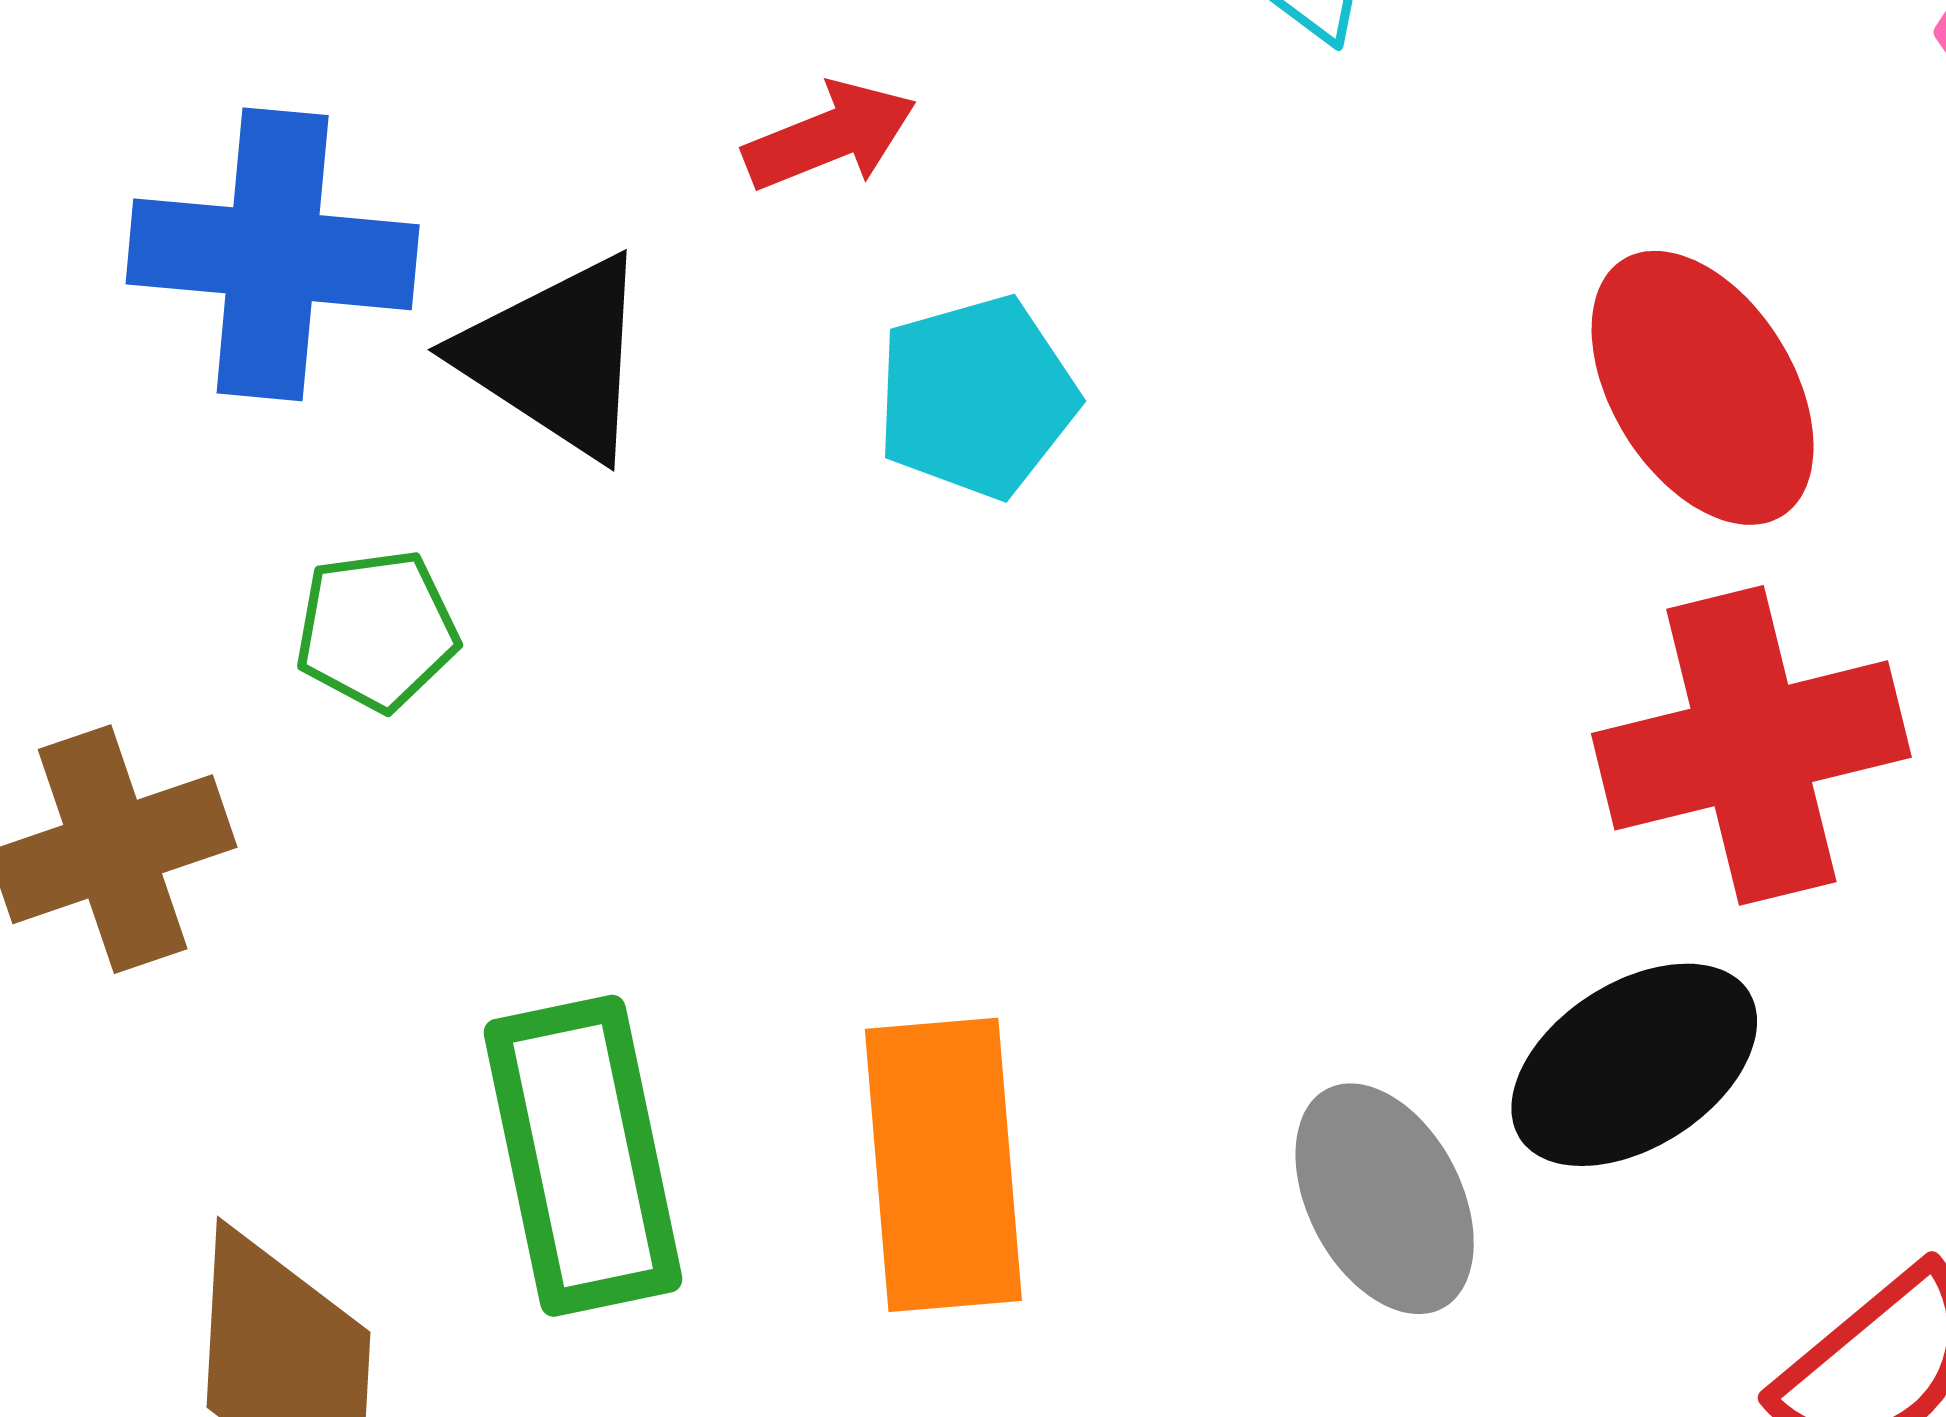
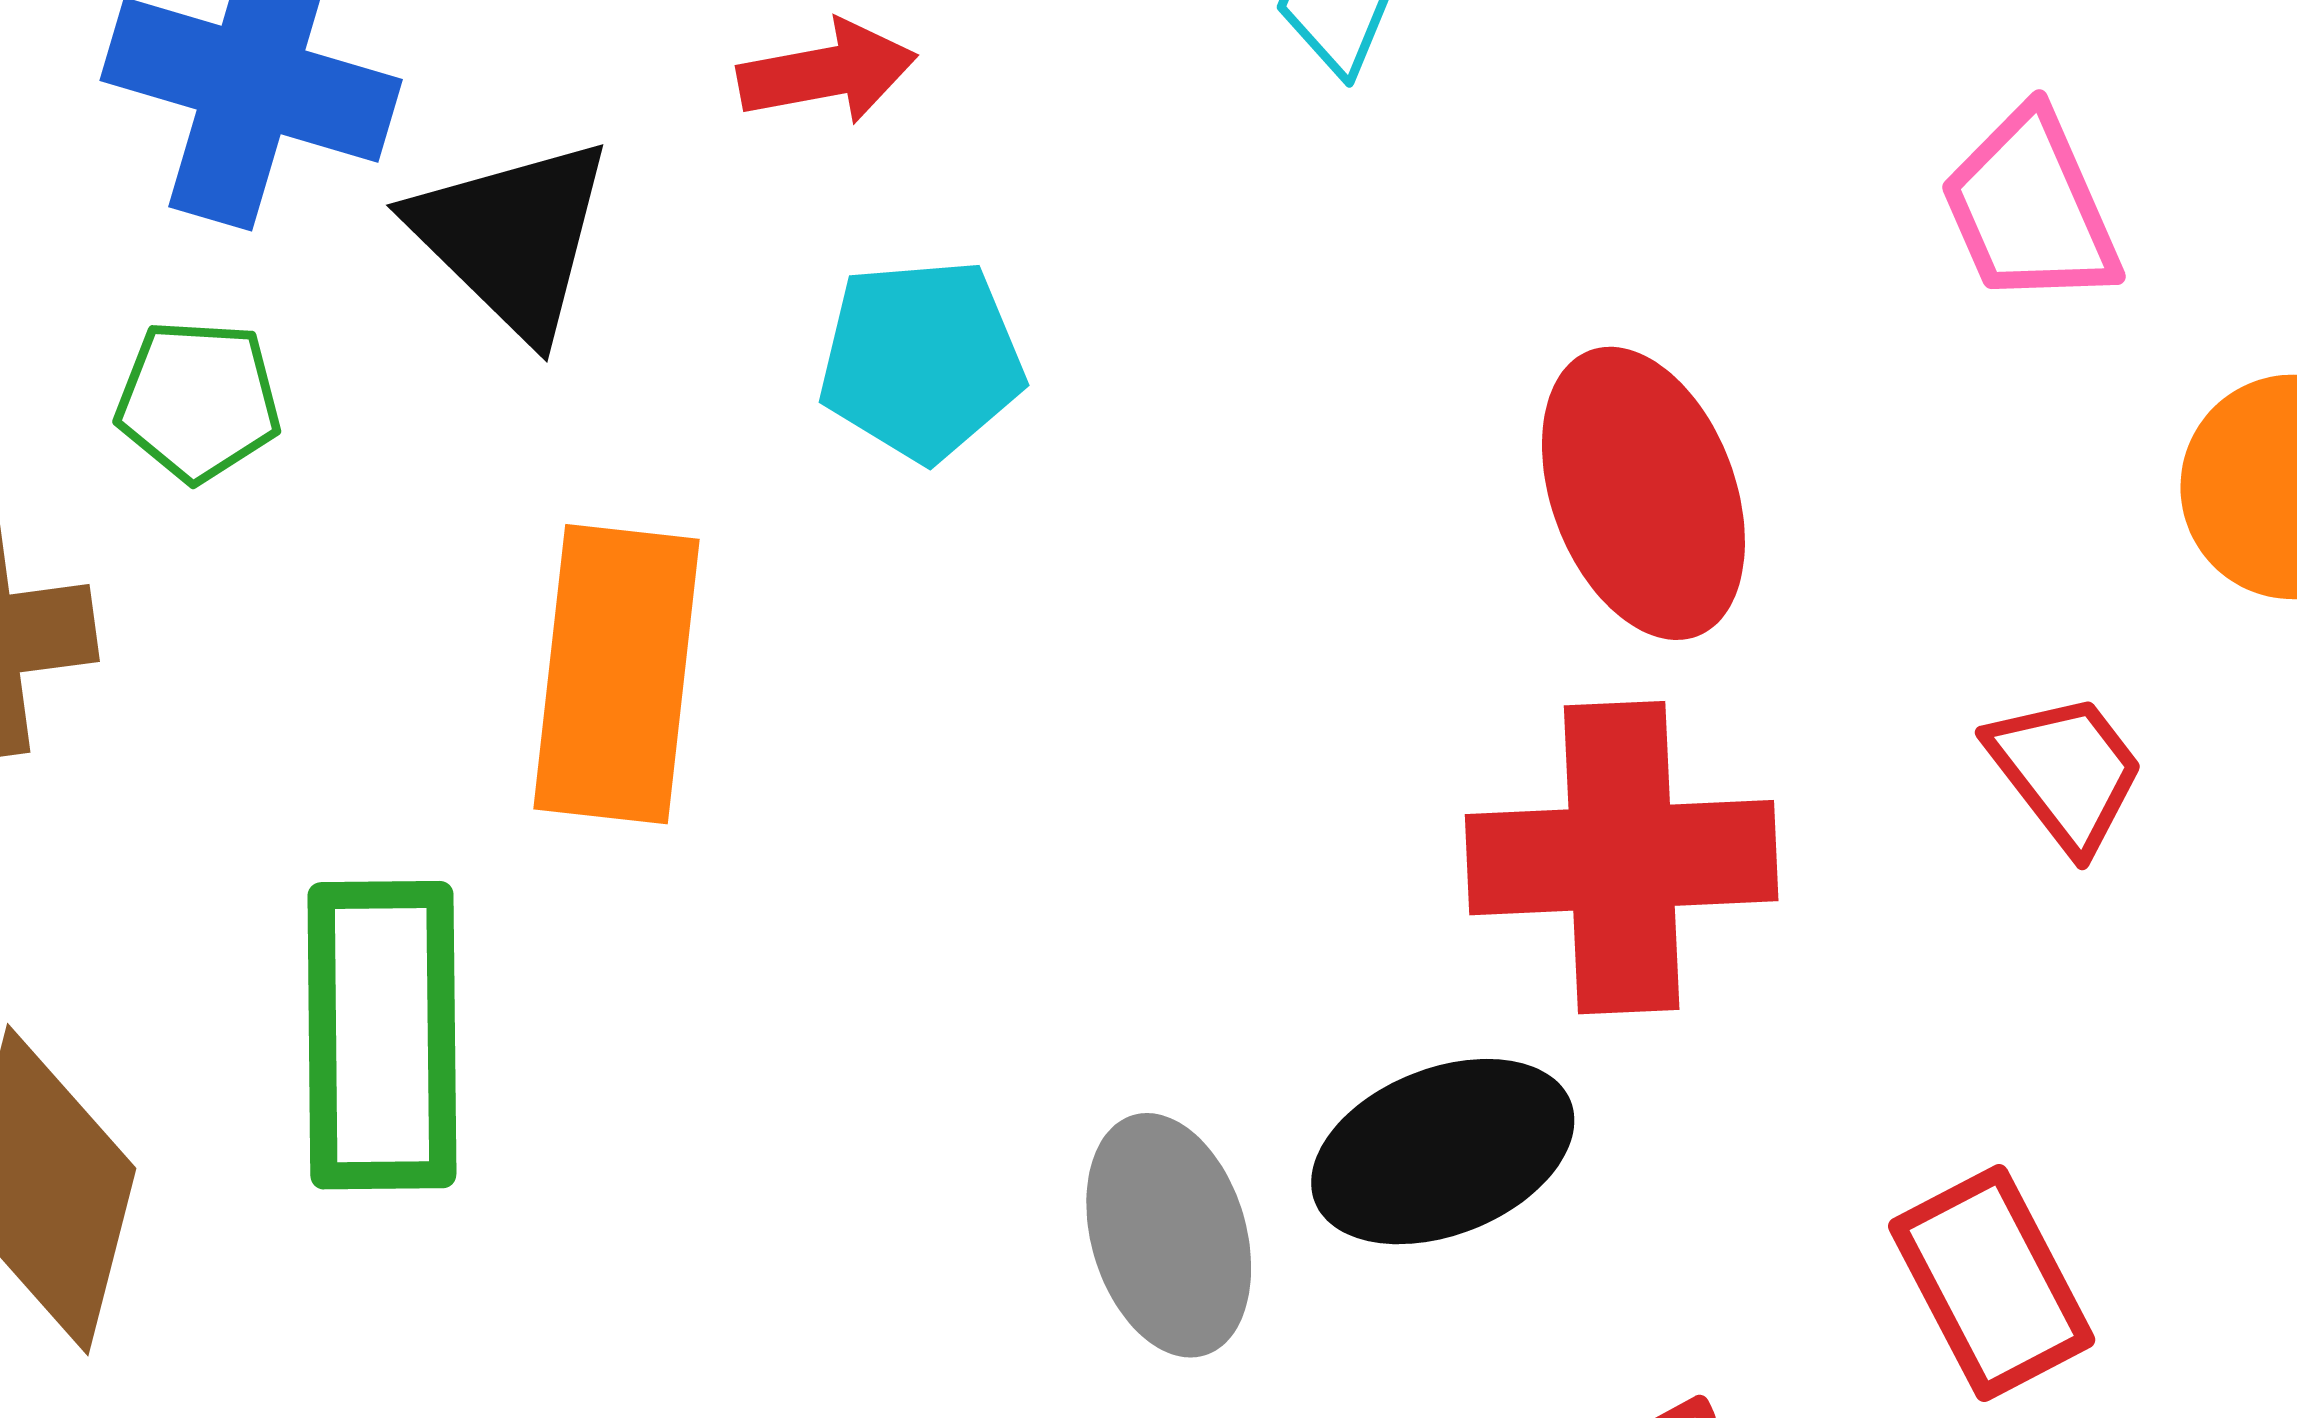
green pentagon: (377, 630) -> (198, 400), moved
orange rectangle: (943, 1165) -> (616, 674), moved

